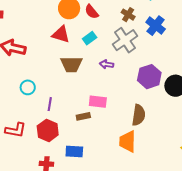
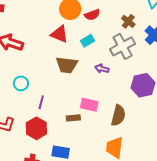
red semicircle: (92, 12) -> (92, 15), turned -77
brown semicircle: (139, 115) -> (118, 115), moved

